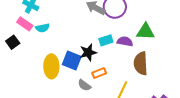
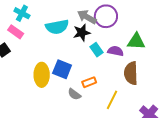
cyan semicircle: (43, 28) -> (57, 27), moved, size x1.6
cyan rectangle: (106, 40) -> (97, 50), turned 72
black star: (88, 52) -> (82, 33), moved

